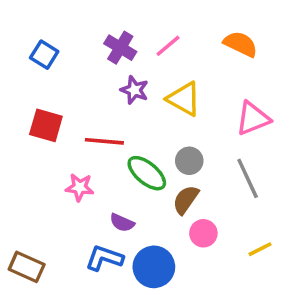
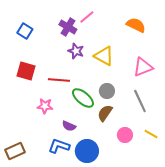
pink line: (168, 46) -> (87, 17), moved
pink circle: (203, 233) -> (125, 135), moved
yellow line: (260, 249) -> (151, 134), moved, turned 56
brown rectangle: (27, 267) -> (15, 151), turned -48

